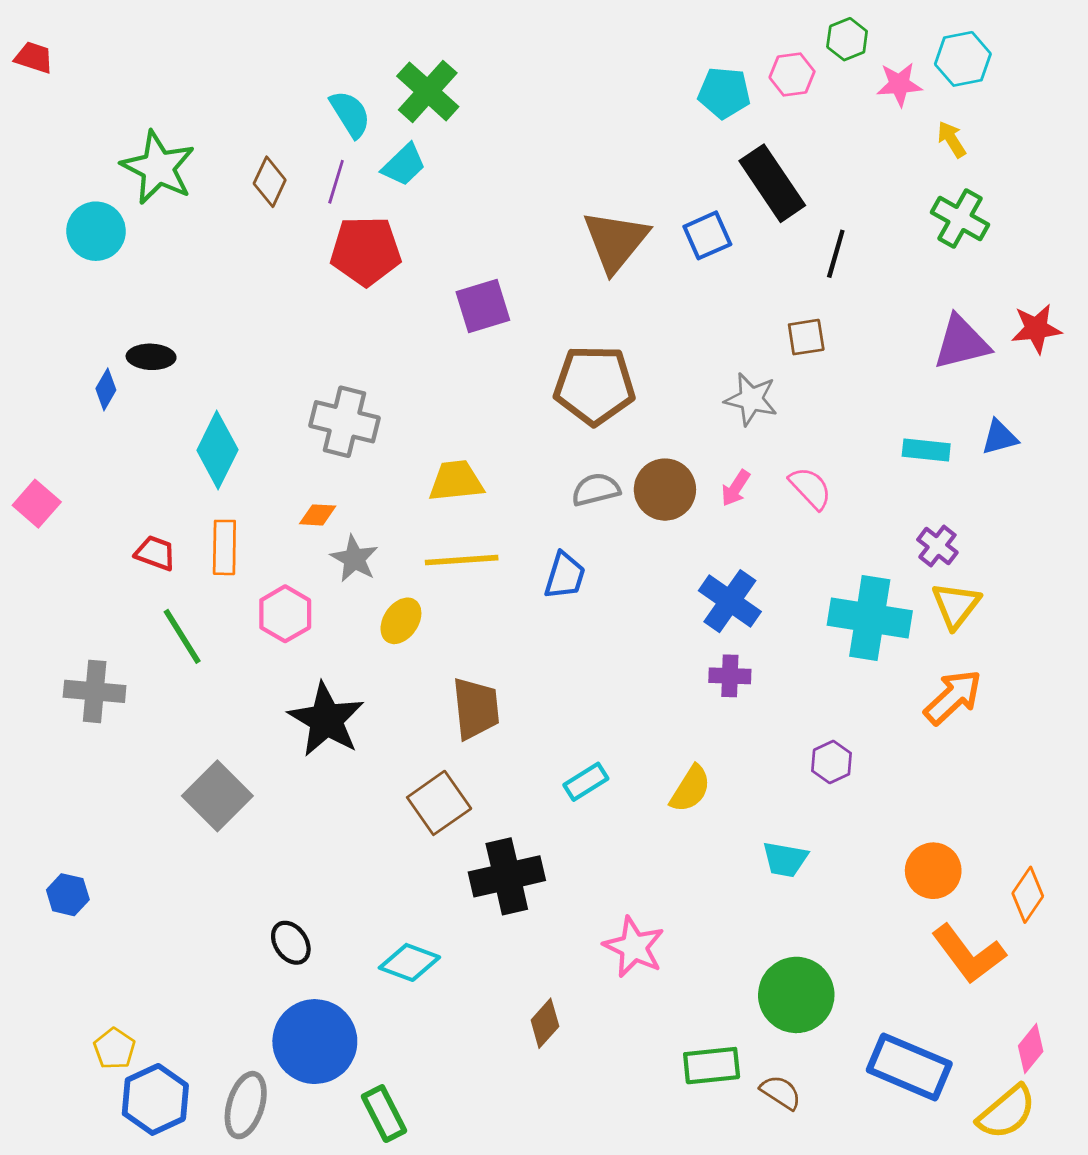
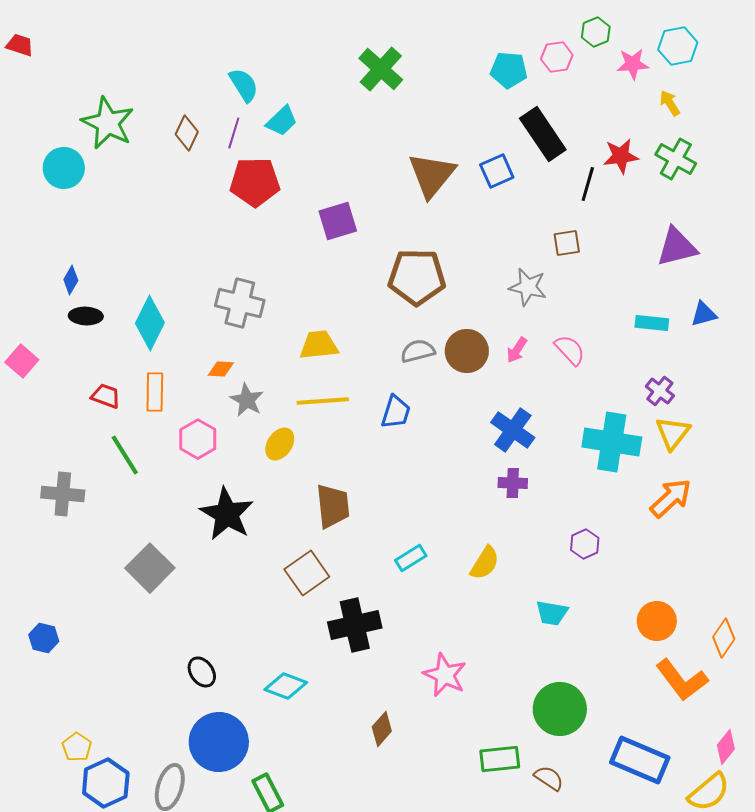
green cross: (428, 91) -> (381, 69), moved
red star: (1036, 329) -> (621, 156), moved
black ellipse: (151, 357) -> (86, 316), moved

